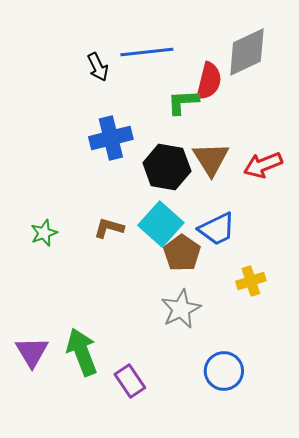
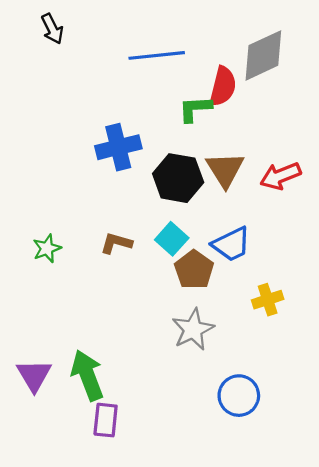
black arrow: (98, 67) -> (52, 29), moved
cyan square: (161, 224) -> (172, 239), size x0.7
purple rectangle: (130, 381) -> (106, 420), moved, turned 40

